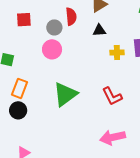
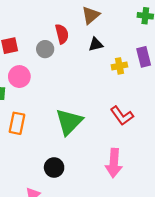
pink circle: (52, 49) -> (19, 77), moved
black circle: (18, 110) -> (54, 168), moved
pink arrow: (113, 137) -> (114, 163), moved, turned -65

